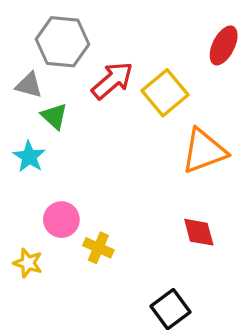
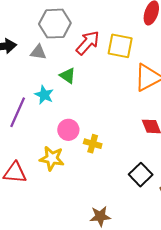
yellow square: (165, 93) -> (120, 46), turned -32
green triangle: (54, 116) -> (68, 76), moved
yellow star: (28, 263) -> (52, 158), size x1.4

